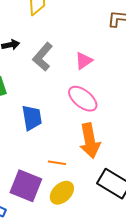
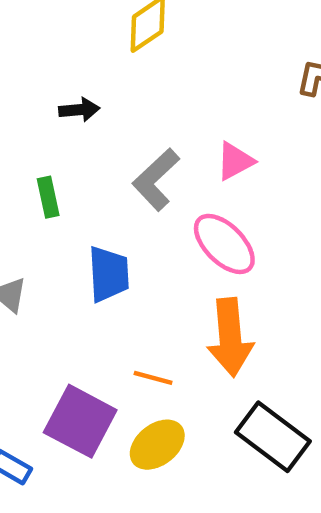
gray L-shape: (43, 57) -> (156, 179), moved

